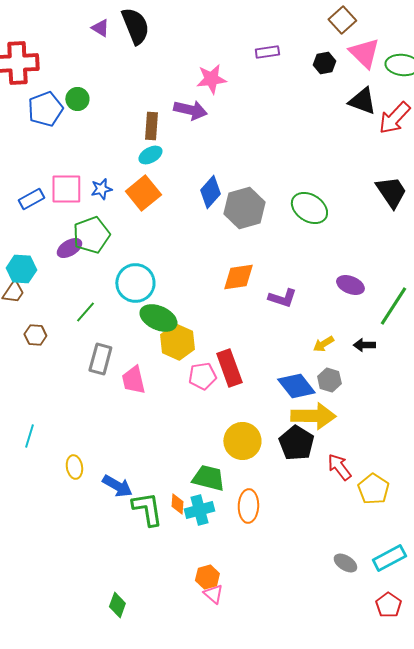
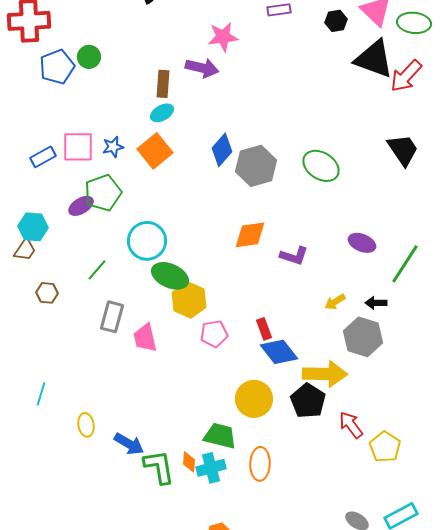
black triangle: (362, 101) -> (374, 59), size x1.4
red rectangle: (229, 368) -> (264, 329), moved, size x0.6
gray hexagon: (329, 380) -> (363, 337), moved, size x1.6
blue diamond: (296, 386) -> (279, 352), moved

